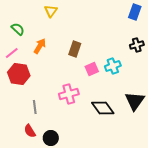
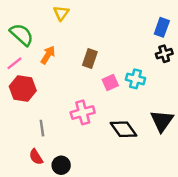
blue rectangle: (135, 12) -> (162, 27), moved
green semicircle: (18, 29) -> (22, 35), size x1.5
cyan cross: (113, 66) -> (135, 79), turned 35

